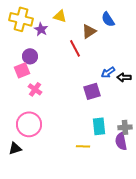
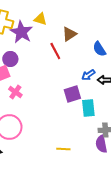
blue semicircle: (108, 19) -> (99, 49), moved
purple star: (41, 29) -> (21, 32), size x1.6
cyan rectangle: (99, 126) -> (88, 108), moved

